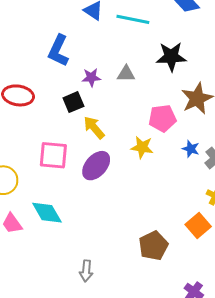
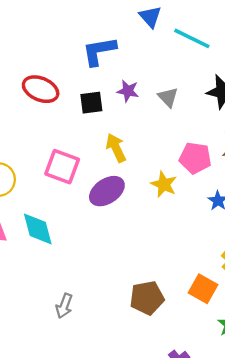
blue L-shape: (58, 51) -> (99, 51), turned 40
gray triangle: (126, 74) -> (168, 97), turned 30
black square: (73, 102) -> (91, 103), moved
orange square: (198, 225) -> (203, 289), turned -35

